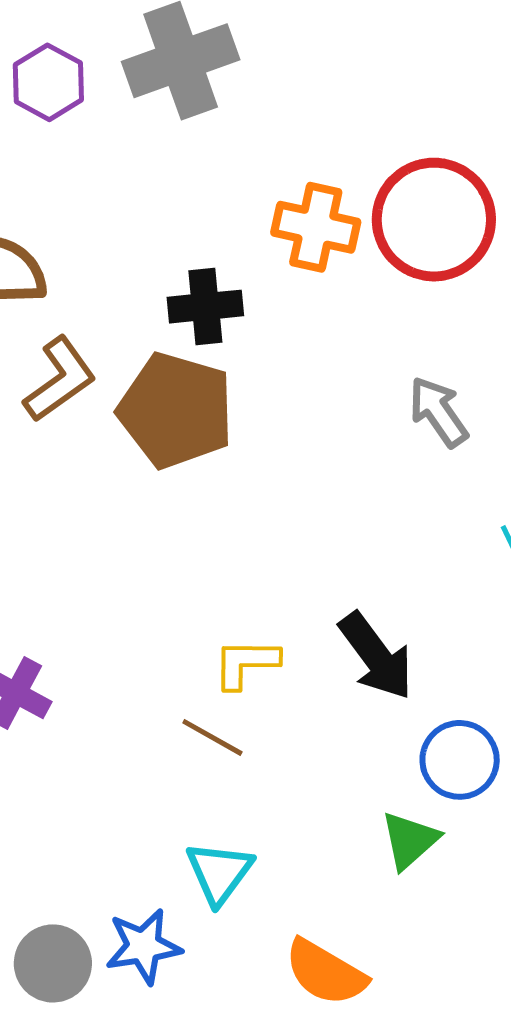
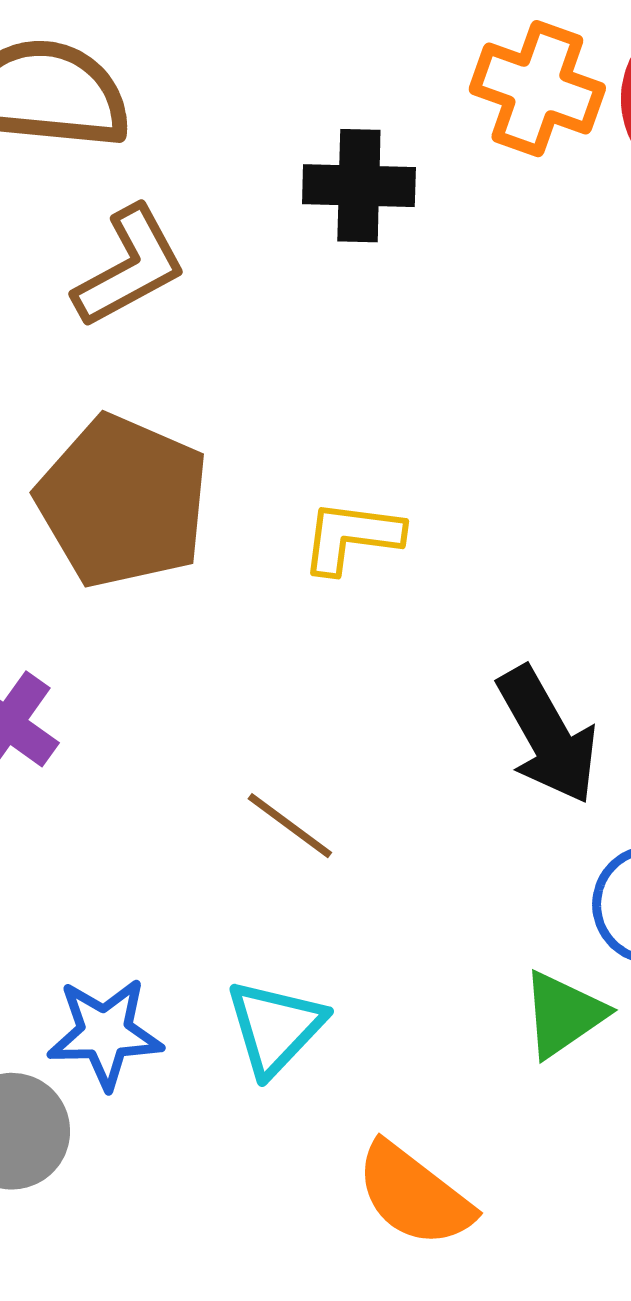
brown pentagon: (176, 410) -> (123, 501), moved
yellow L-shape: (246, 663) -> (352, 537), moved
blue star: (143, 946) -> (105, 1033), moved

